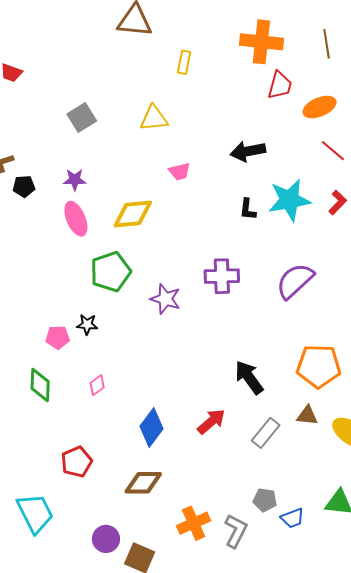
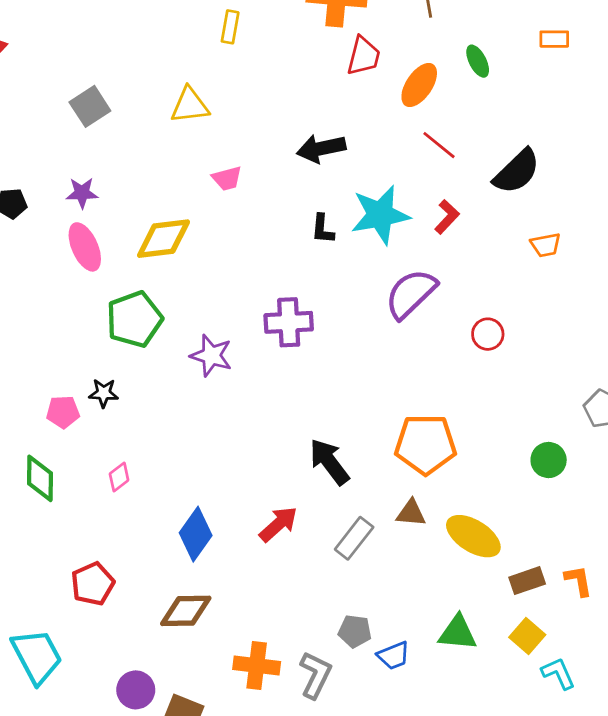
orange ellipse: (320, 107) -> (419, 85), turned -32
purple semicircle: (295, 281) -> (411, 294), moved
orange cross: (194, 523) -> (257, 666), turned 32

